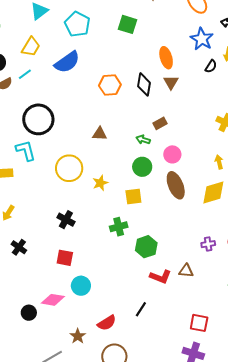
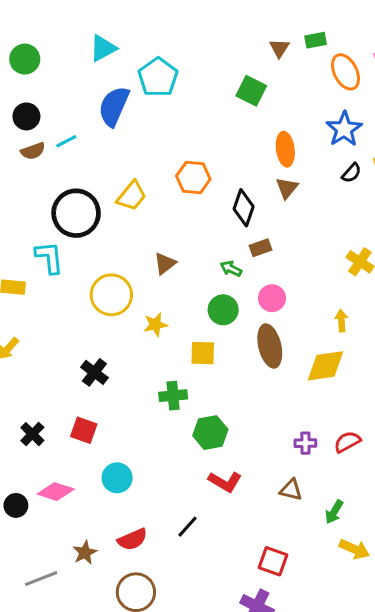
green square: (127, 24) -> (251, 91), moved
yellow trapezoid: (31, 47) -> (132, 196), moved
blue semicircle: (67, 62) -> (114, 106), moved, turned 140
black diamond: (144, 84) -> (244, 208), moved
brown triangle: (100, 134) -> (165, 263), moved, turned -49
black cross: (19, 247) -> (32, 434), moved
brown triangle: (186, 271) -> (291, 490), moved
cyan circle: (81, 286) -> (117, 478), moved

